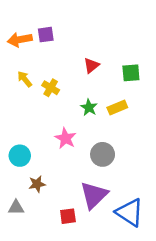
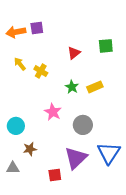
green square: (131, 73) -> (106, 46), moved
blue triangle: (130, 212) -> (109, 153), moved, turned 30

